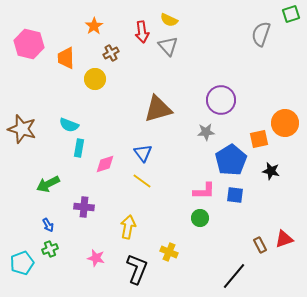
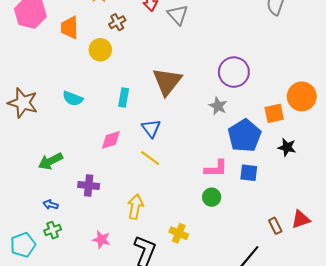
brown triangle: (158, 109) -> (167, 82), turned -36
gray star: (206, 132) -> (218, 106), turned 30
cyan rectangle: (79, 148) -> (124, 97), moved
blue arrow: (48, 225) -> (50, 205), turned 136

